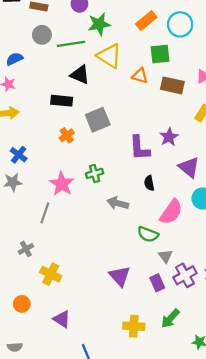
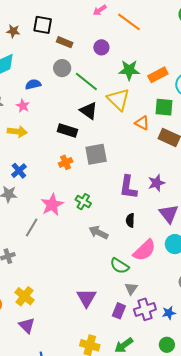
green star: (99, 24) -> (129, 70), moved
green line: (71, 44) -> (86, 82), turned 35
green cross: (95, 173) -> (83, 202), turned 35
yellow cross: (51, 274) -> (25, 296), moved
purple rectangle: (157, 283) -> (119, 311), turned 35

